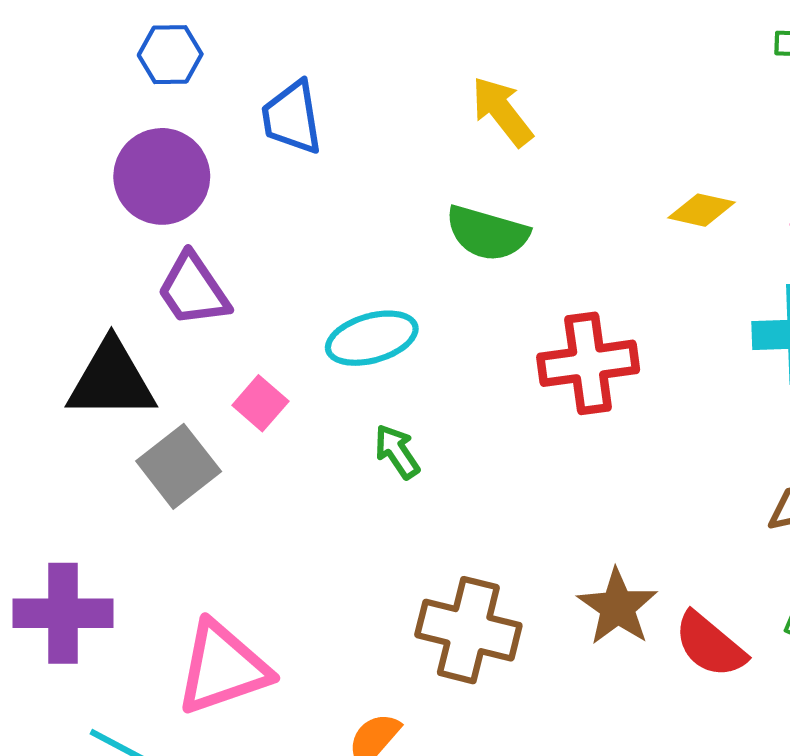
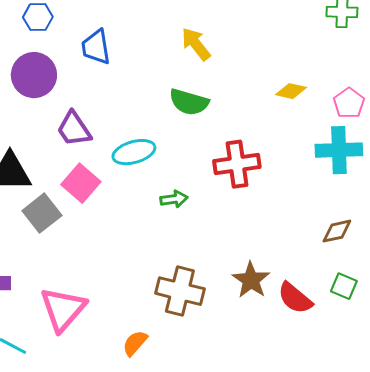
purple trapezoid: (193, 290) -> (74, 129), moved
pink square: (260, 403) -> (81, 183), size x1.5
green arrow: (397, 452) -> (174, 199), moved, turned 116
pink triangle: (223, 668) -> (63, 309), turned -30

